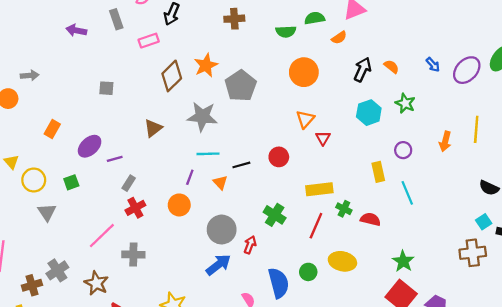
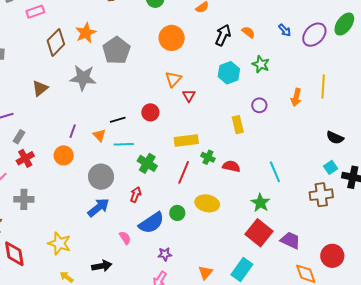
cyan line: (208, 154) -> (124, 144), moved
cyan line: (407, 193) -> (275, 172), moved
red arrow: (250, 245) -> (136, 194), moved
blue semicircle: (279, 283) -> (151, 223), turned 72

